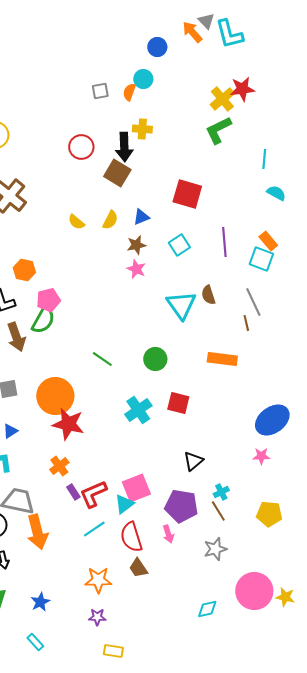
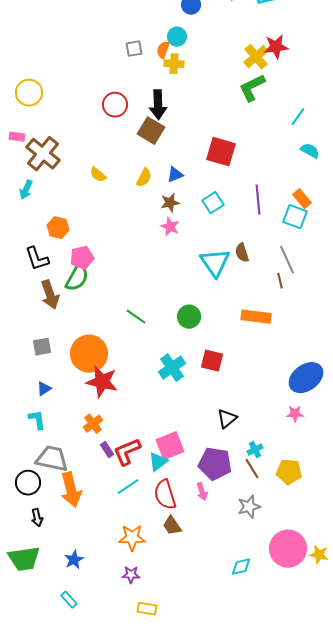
yellow cross: (142, 129) -> (174, 64), moved
cyan line: (264, 159) -> (298, 117), turned 30
yellow semicircle: (76, 222) -> (98, 175), moved
yellow pentagon: (269, 514) -> (289, 472), moved

